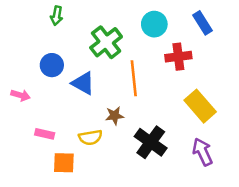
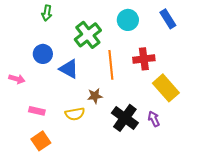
red cross: (178, 57) -> (144, 59), moved
purple arrow: (203, 152) -> (154, 119), moved, size x0.7
orange square: (64, 163) -> (41, 141), moved, turned -36

